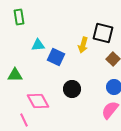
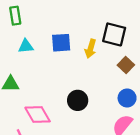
cyan triangle: (38, 45) -> (26, 46), moved
blue square: (56, 57) -> (61, 43), moved, turned -30

